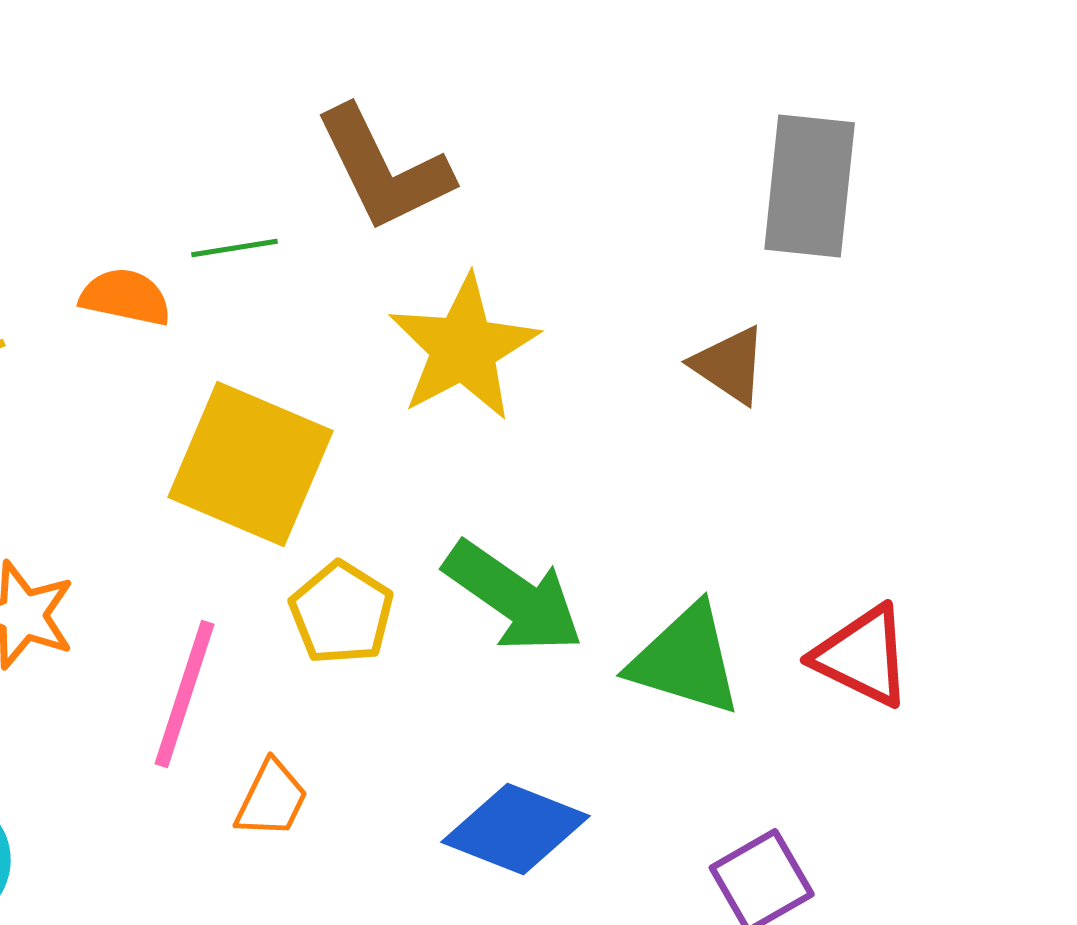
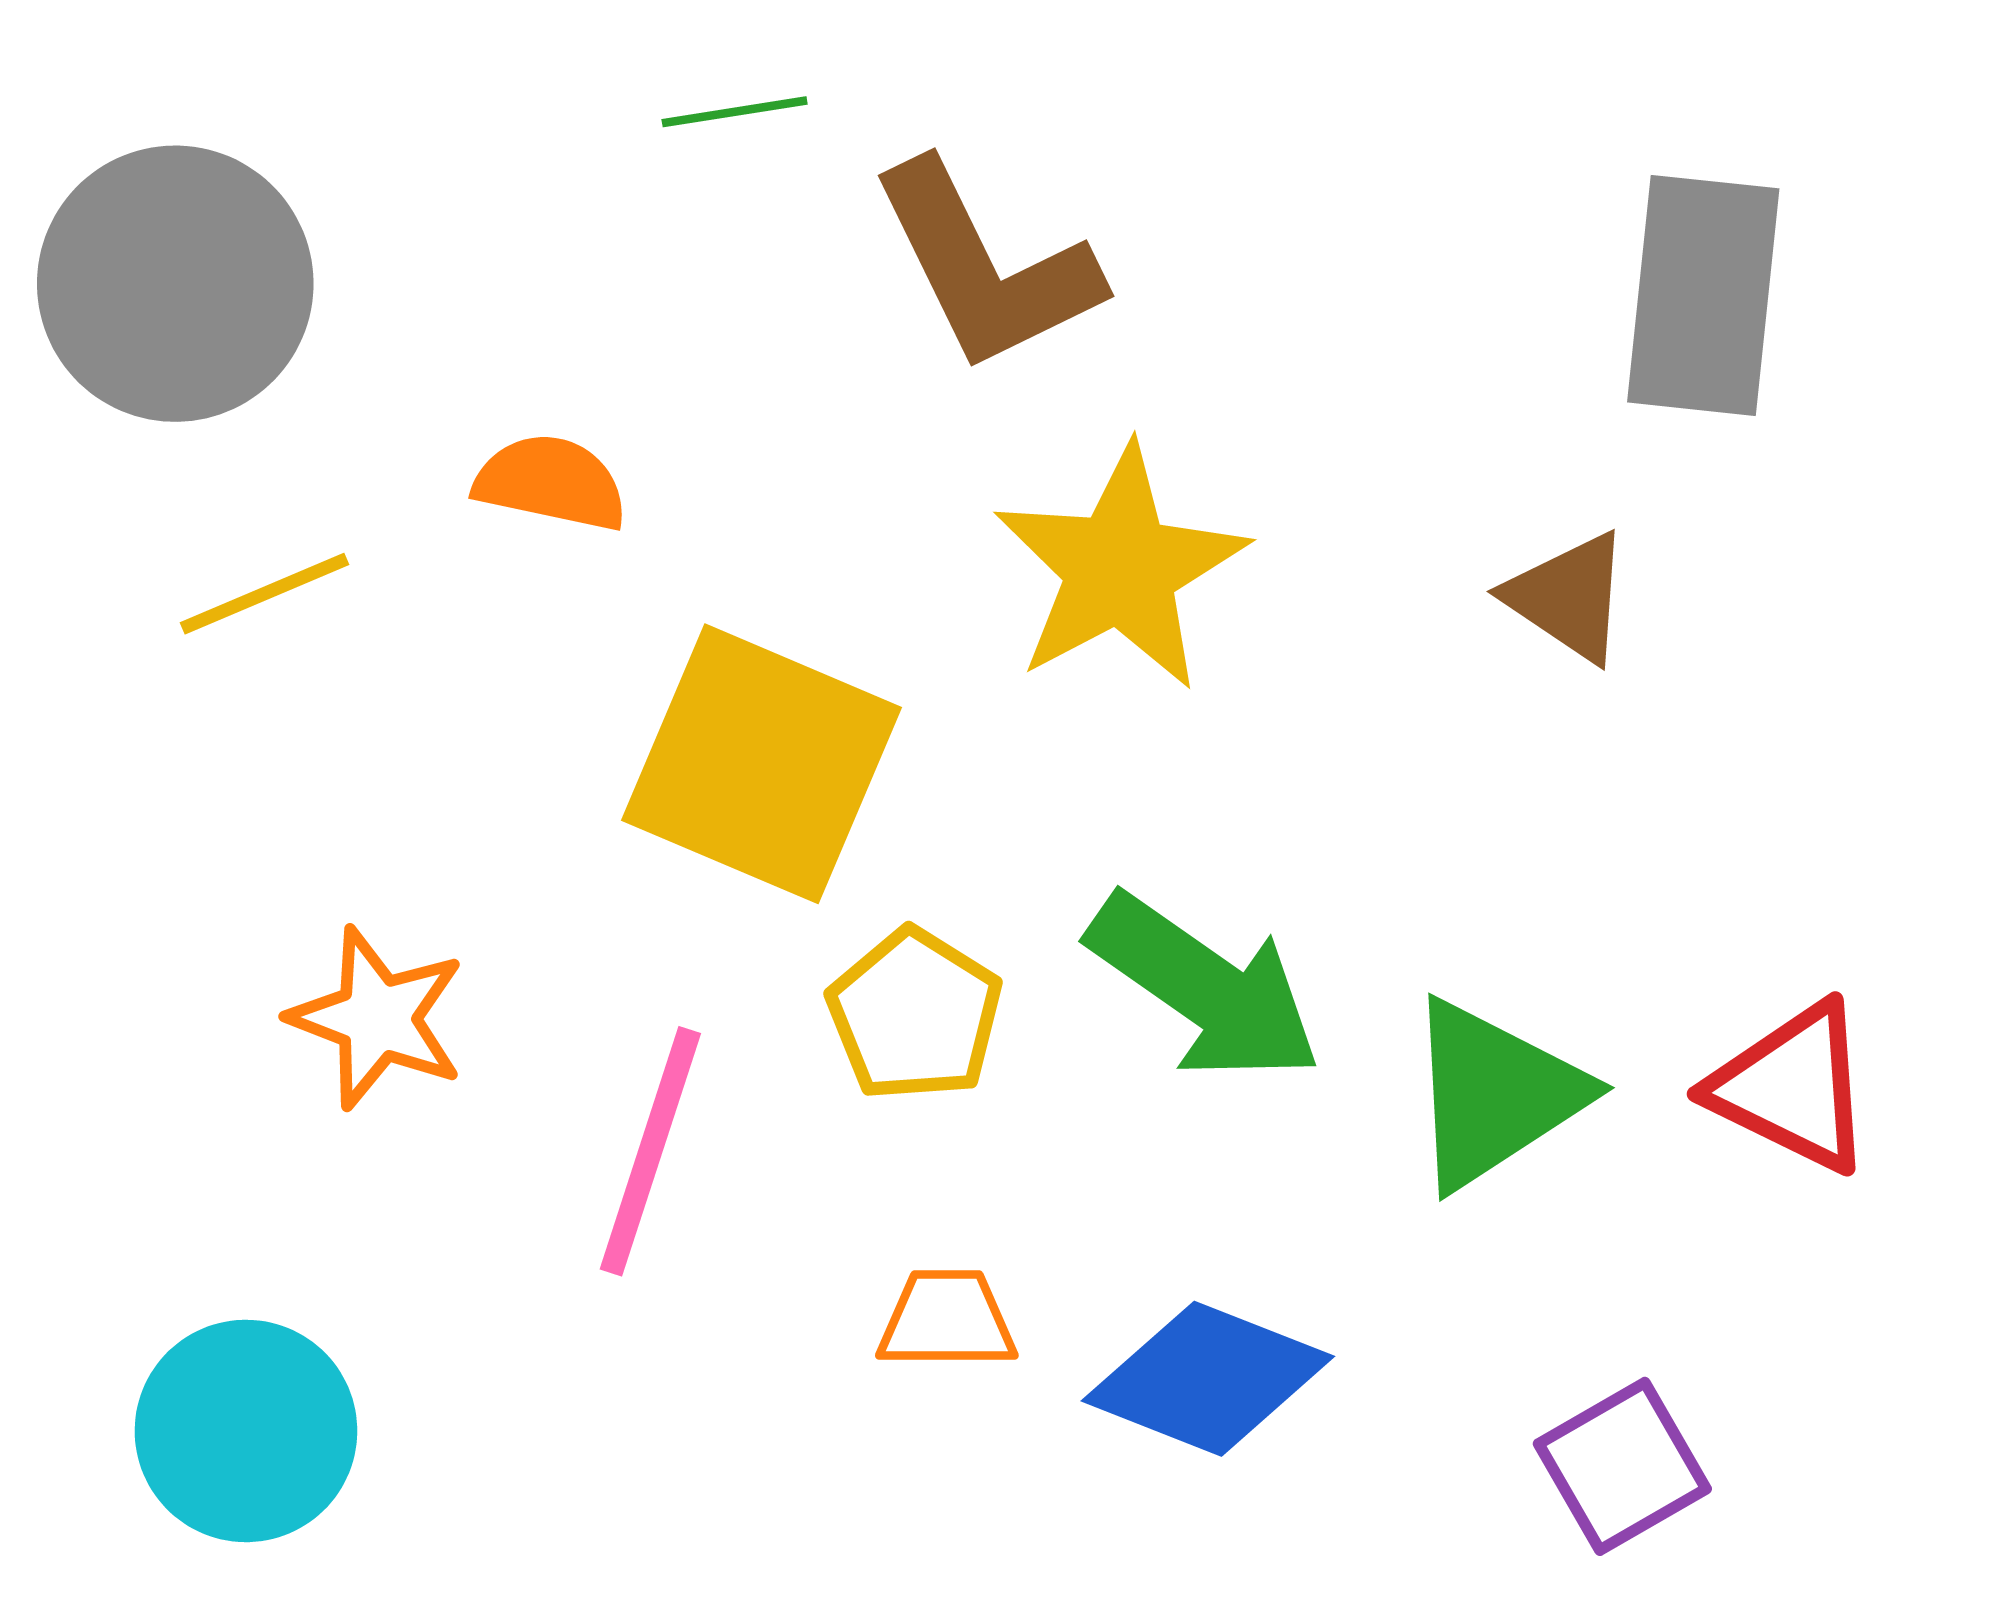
green line: (235, 248) -> (735, 112), moved
green triangle: (686, 660) -> (1494, 1094), turned -50
orange trapezoid: (272, 799) -> (947, 1320), moved, turned -116

